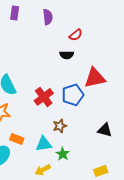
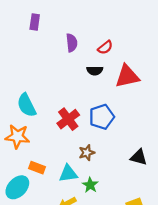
purple semicircle: (48, 17) -> (72, 43), moved
red triangle: (95, 78) -> (127, 76), moved

